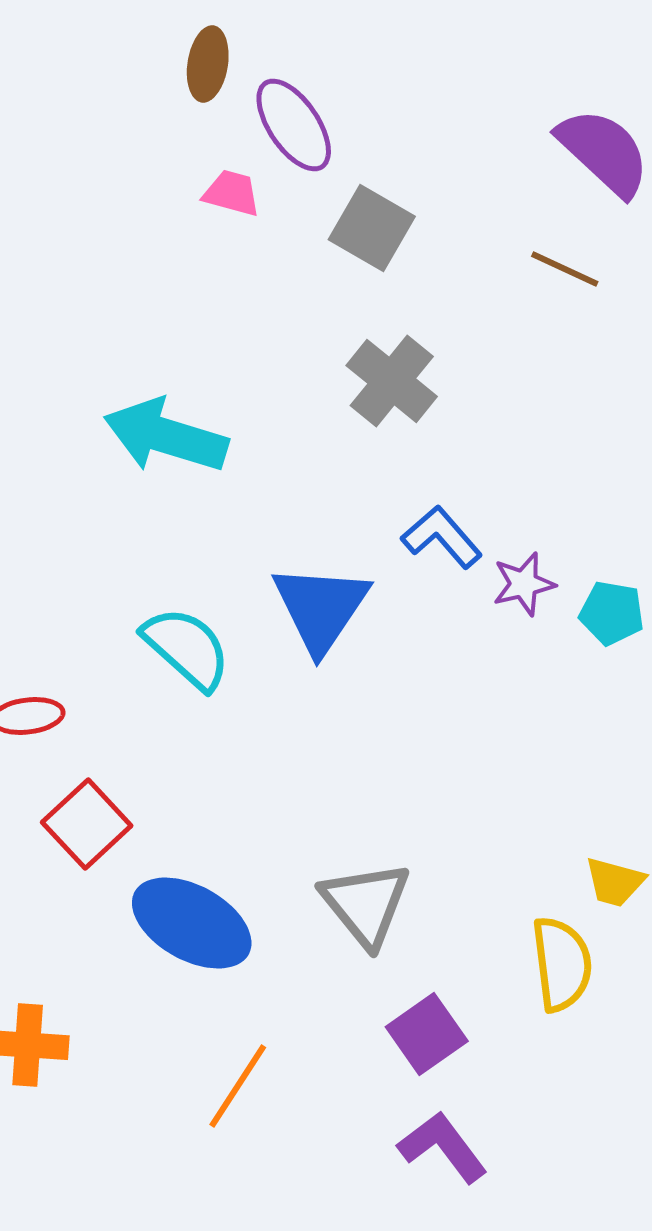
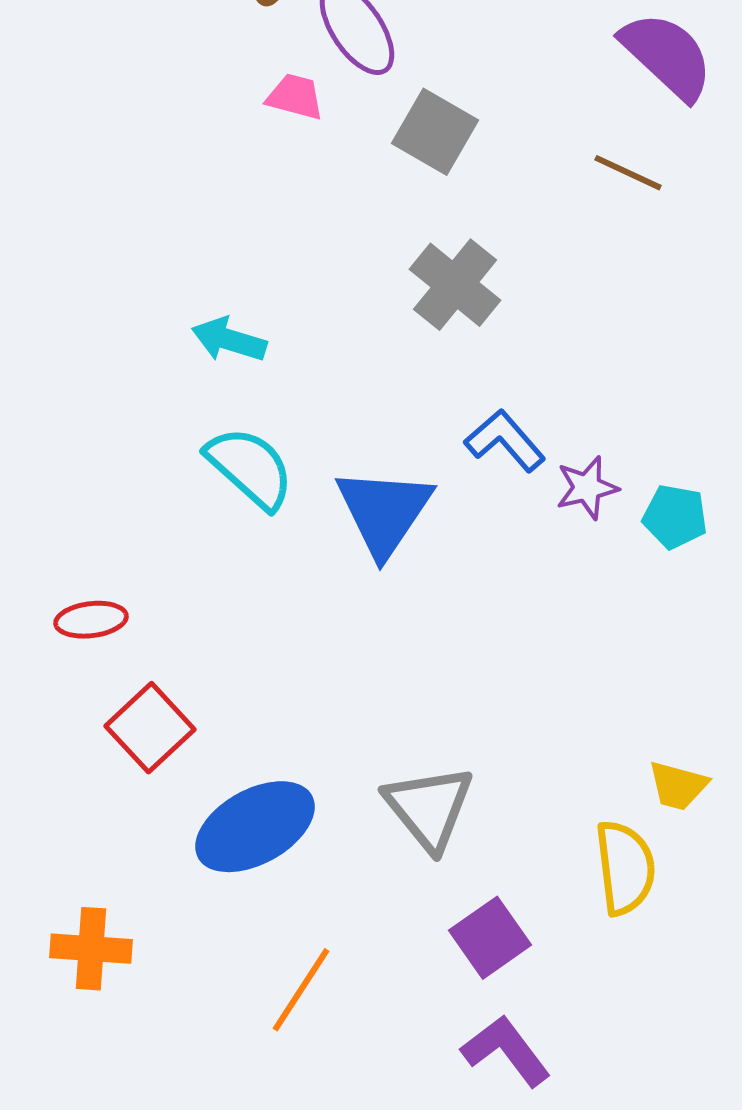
cyan arrow: (166, 436) -> (229, 340), size x0.6
cyan semicircle: (187, 648) -> (250, 468), moved
blue ellipse: (192, 923) -> (255, 827), turned -58

